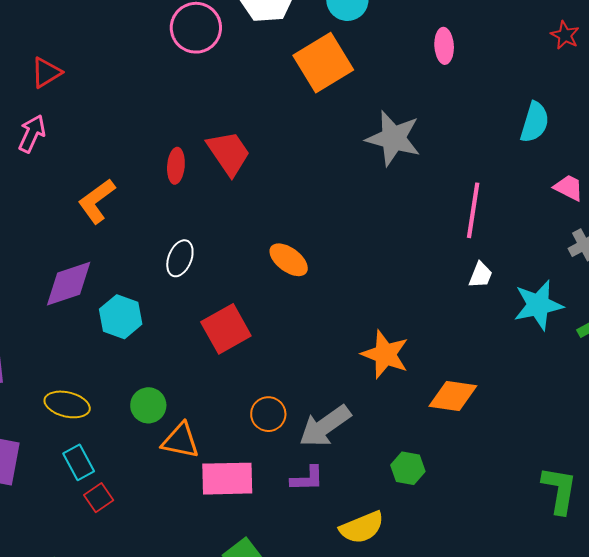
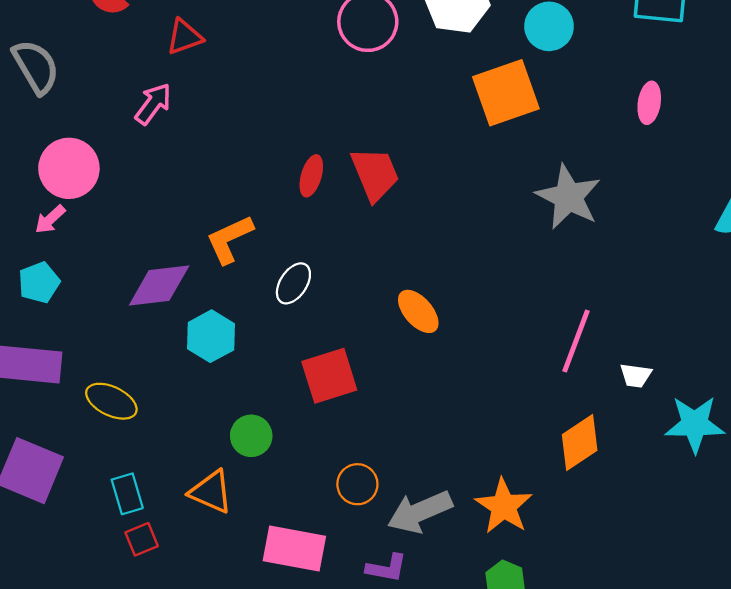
orange L-shape: (97, 201) -> (229, 239), moved
pink line: (473, 210) -> (576, 341), moved
white trapezoid: (481, 275) -> (636, 376), turned 64
orange star: (385, 354) -> (504, 506), moved
orange diamond: (453, 396) -> (580, 442), moved, turned -54
yellow ellipse: (67, 404) -> (111, 401), moved
green circle: (148, 405) -> (251, 436), moved
orange triangle: (180, 441) -> (211, 492), moved

